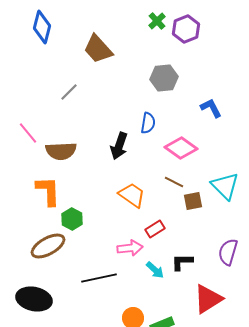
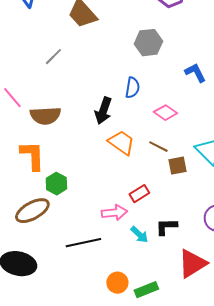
pink diamond: (181, 148) -> (165, 113), size x0.7
orange trapezoid: (132, 195) -> (121, 143), moved

